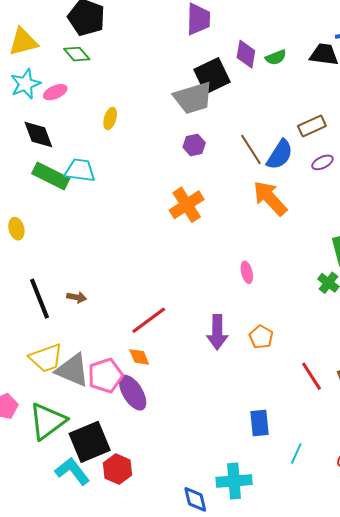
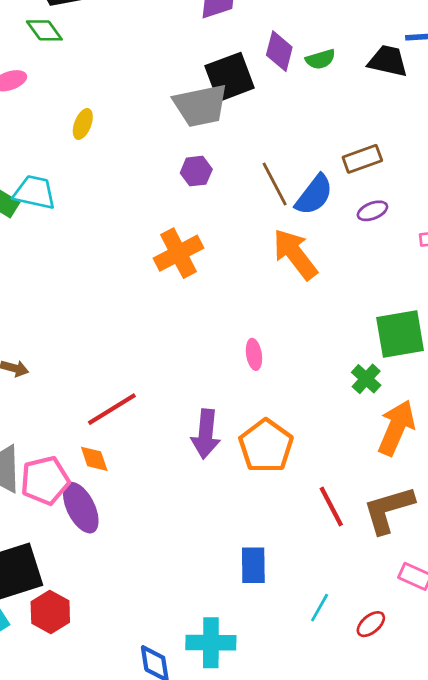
orange pentagon: (261, 337) -> (266, 446), size x1.6
cyan line: (296, 454) -> (320, 608), moved

